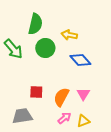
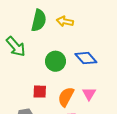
yellow arrow: (69, 35) -> (65, 21), moved
green circle: (45, 48) -> (55, 61), moved

